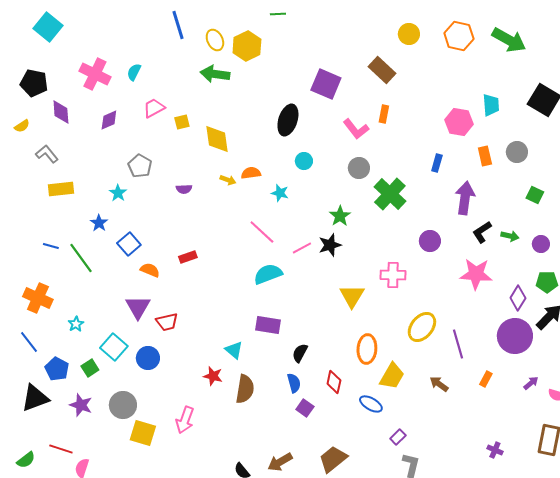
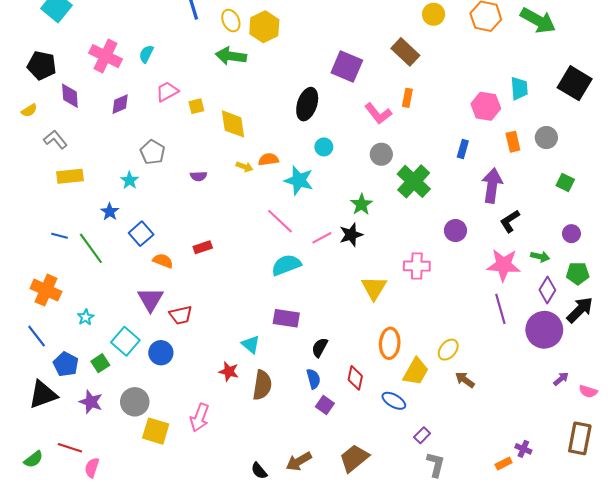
cyan star: (280, 193) -> (299, 180), size x1.6
green arrow: (510, 236) -> (540, 257), moved
yellow ellipse: (422, 327) -> (448, 350), moved, size x0.7
purple line: (458, 344) -> (500, 309), moved
orange rectangle: (486, 379) -> (504, 463), moved, turned 35

